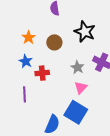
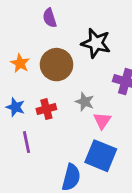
brown circle: (54, 42) -> (57, 65), size x1.5
blue star: (26, 61) -> (15, 107), moved
gray star: (77, 67) -> (85, 102), moved

